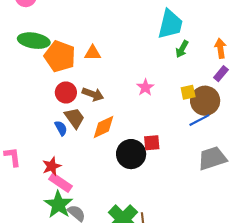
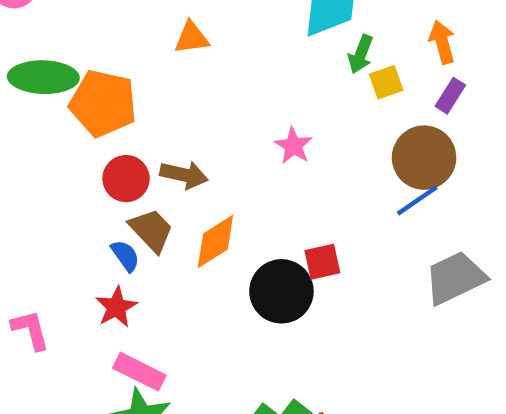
orange triangle: (93, 53) -> (192, 38), moved
yellow square: (188, 92) -> (386, 82), moved
red star: (52, 166) -> (116, 307), moved

